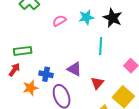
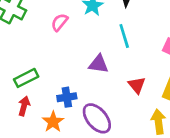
purple triangle: (74, 69) -> (99, 64), moved

